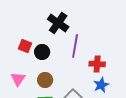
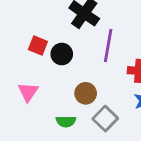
brown circle: (45, 80) -> (86, 93), moved

